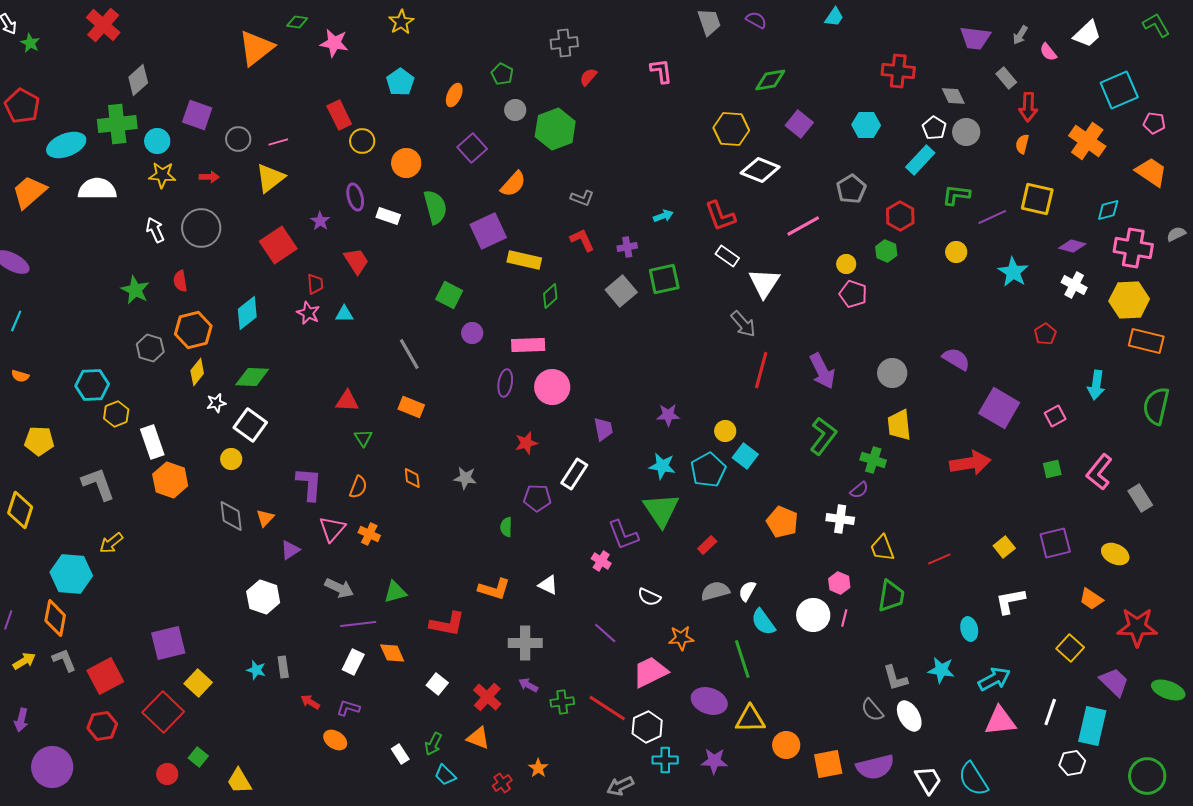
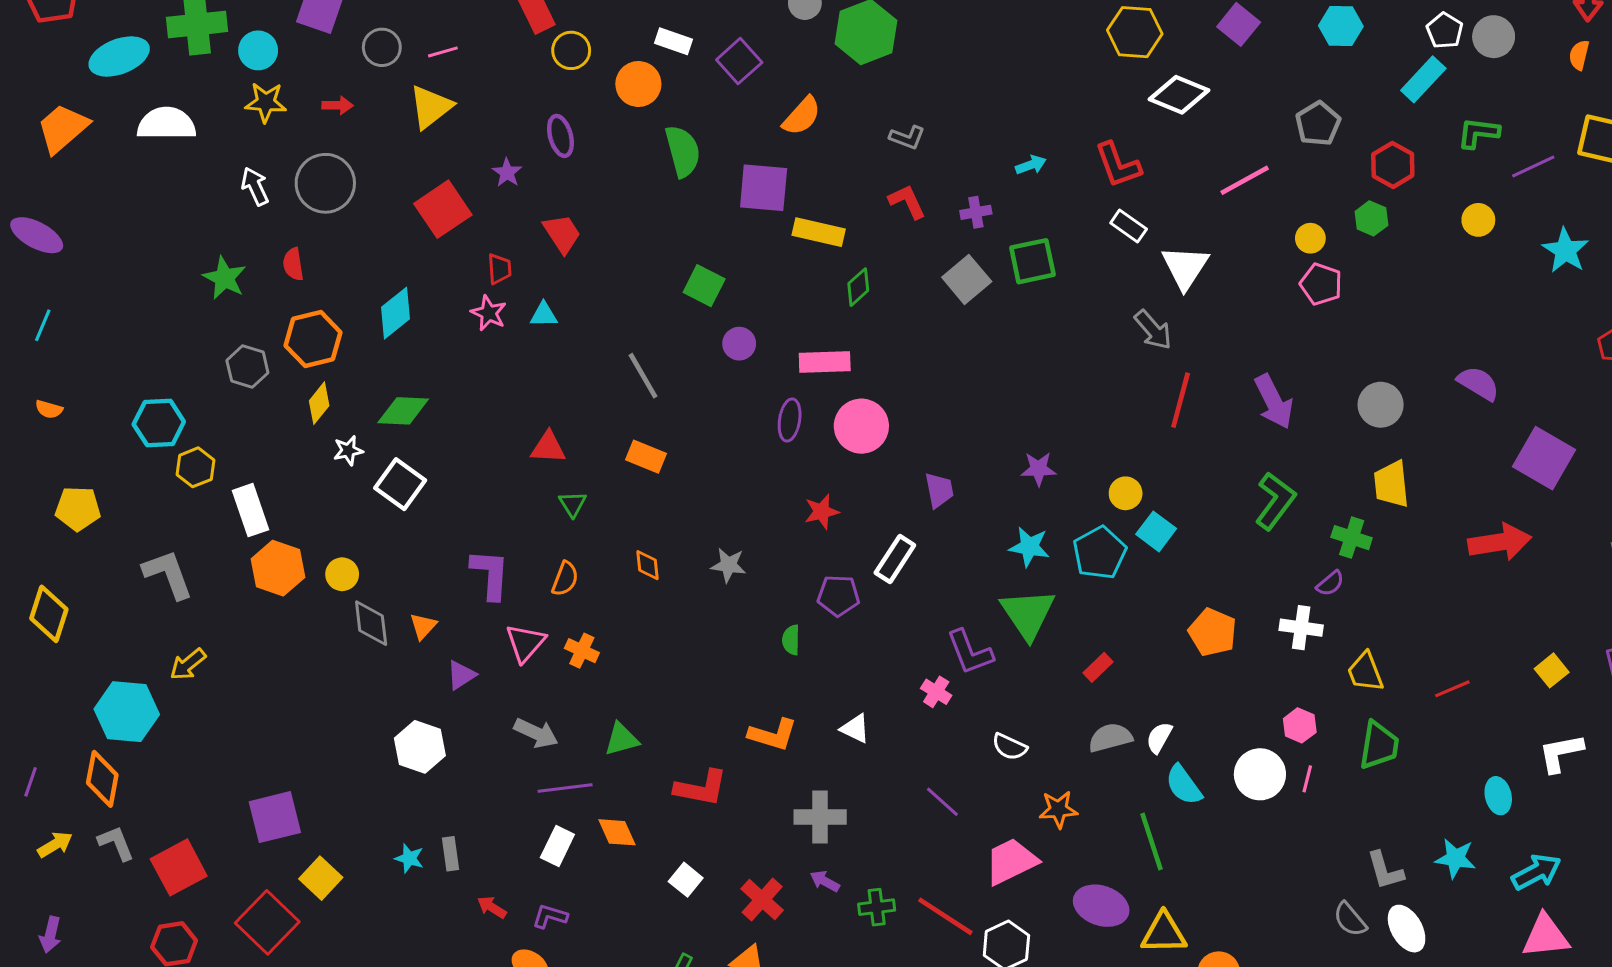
white rectangle: (388, 216) -> (674, 41), moved
purple square: (488, 231) -> (764, 188), turned 30
yellow circle: (231, 459) -> (342, 574), moved

